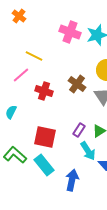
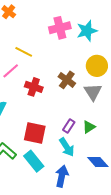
pink cross: (70, 32) -> (60, 28), turned -35
cyan arrow: (88, 151) -> (67, 147), moved

